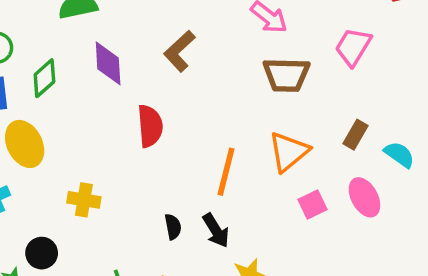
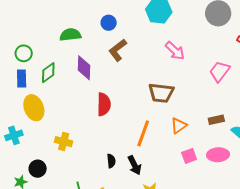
brown L-shape: (179, 51) -> (118, 50), moved
brown trapezoid: (286, 75) -> (161, 93), moved
brown rectangle: (355, 135) -> (216, 120), turned 42
orange triangle: (289, 152) -> (179, 126), size x0.7
pink ellipse: (364, 197) -> (218, 155), turned -70

